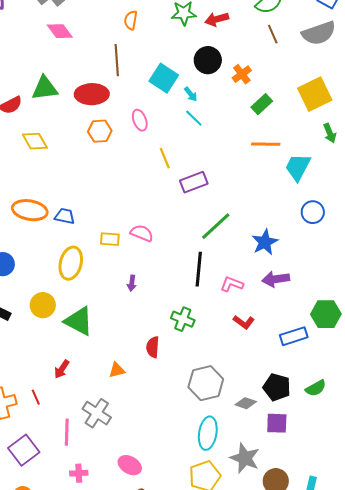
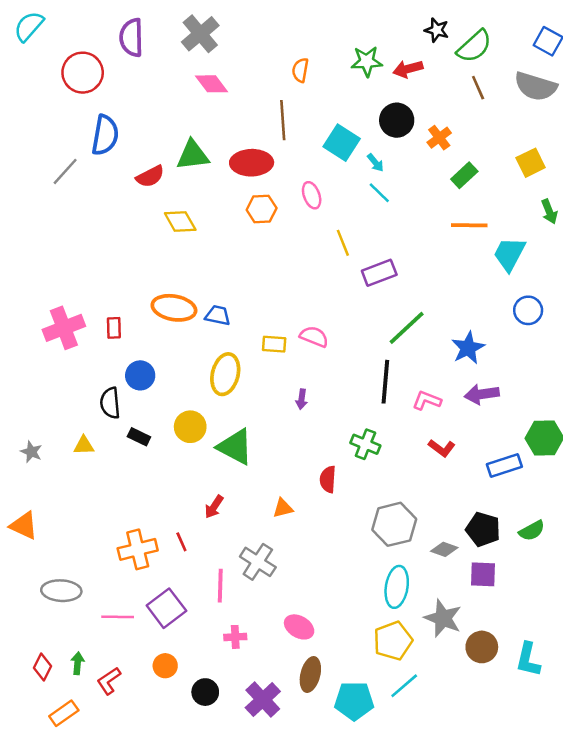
gray semicircle: (319, 33) -> (536, 86), turned 36
yellow square: (315, 94) -> (531, 163), size x0.7

